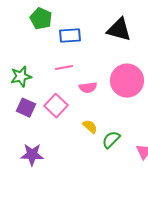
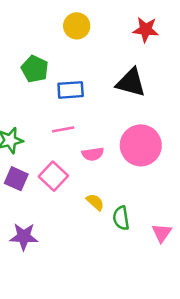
green semicircle: (111, 140) -> (121, 218), turned -54

